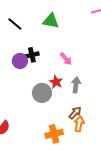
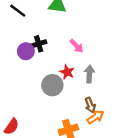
brown arrow: (75, 113) -> (90, 105), turned 120
orange arrow: (79, 124) -> (95, 117), turned 49

